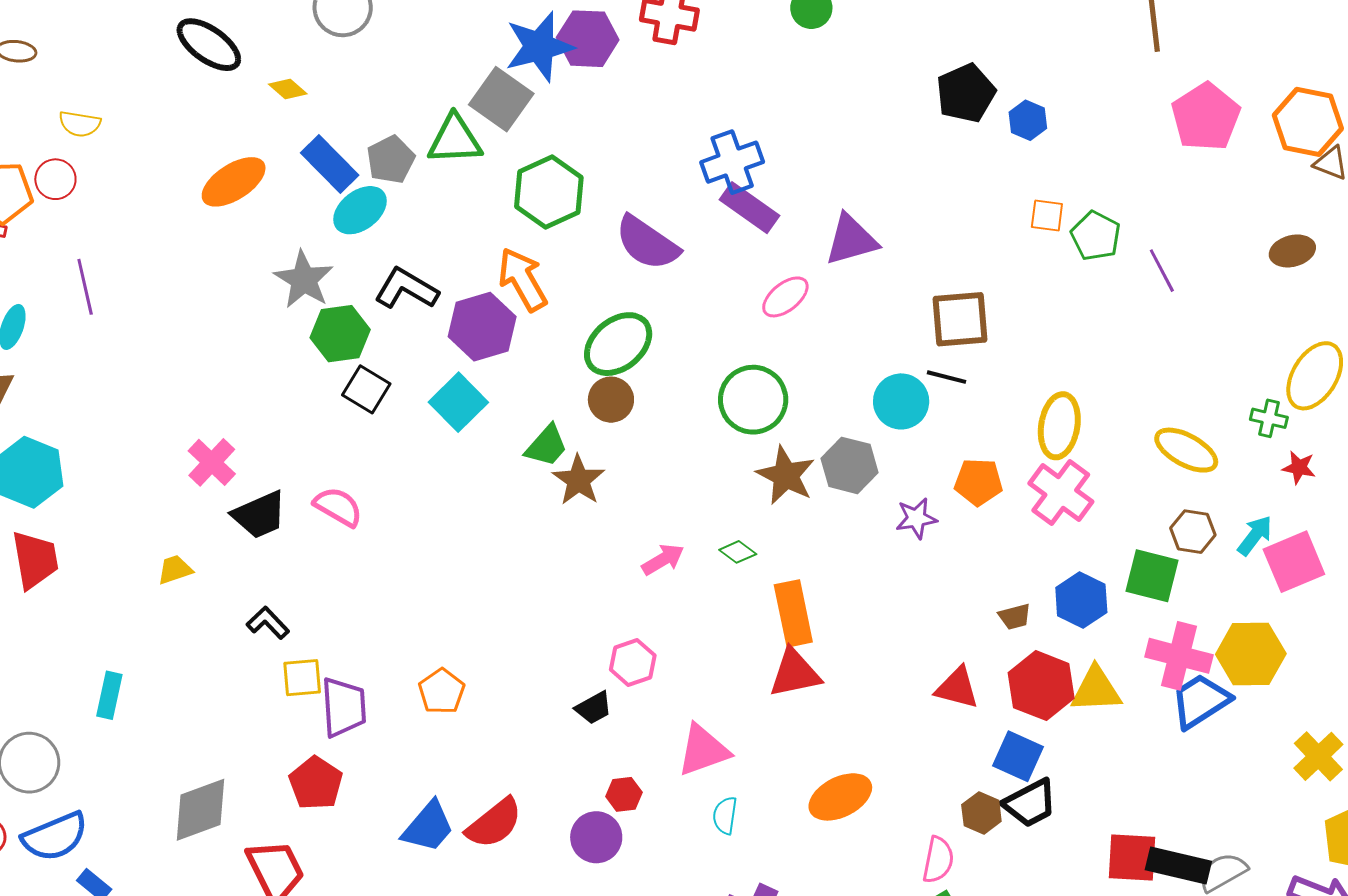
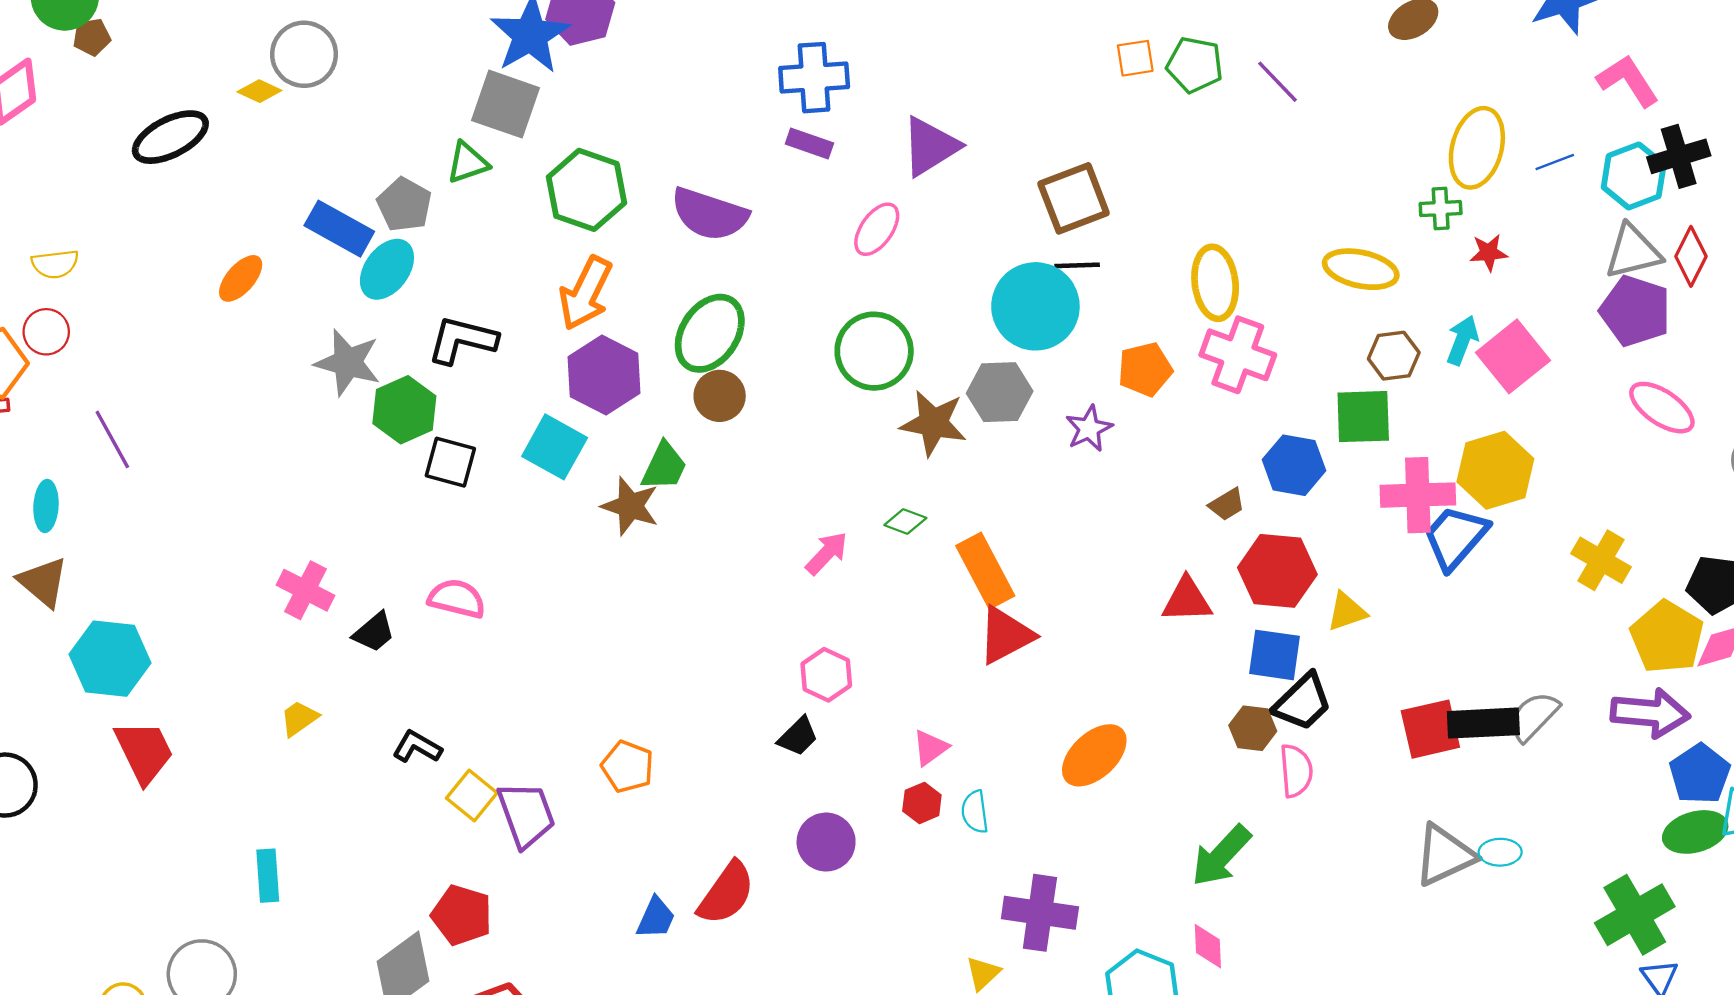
black ellipse: (209, 45) -> (170, 137), turned -46
yellow diamond: (288, 89) -> (259, 91), moved
green triangle: (455, 140) -> (468, 163), size x0.7
blue cross: (732, 162) -> (814, 78), moved, turned 32
orange ellipse: (234, 182) -> (241, 278), size x0.7
purple rectangle: (749, 208) -> (809, 144), size x0.7
orange arrow: (523, 279) -> (585, 293), turned -108
purple hexagon: (482, 327) -> (604, 375), moved
cyan circle: (901, 401) -> (1035, 306), size x1.4
brown star: (578, 480) -> (630, 506), moved
black trapezoid: (259, 515) -> (374, 632), size x0.7
yellow square: (302, 678) -> (472, 796), turned -30
yellow triangle: (1096, 690) -> (1347, 612), moved, size x0.7
pink triangle: (703, 750) -> (930, 748), size x0.6
red pentagon: (316, 783) -> (462, 915), moved
red hexagon: (624, 794) -> (922, 803), moved
blue trapezoid: (428, 827) -> (656, 918), size x0.7
purple circle: (596, 837) -> (826, 842), moved
pink semicircle: (938, 860) -> (1296, 771), moved

